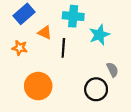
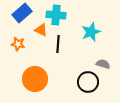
cyan cross: (73, 16) -> (56, 15), moved
gray semicircle: (112, 70) -> (103, 64), turned -48

